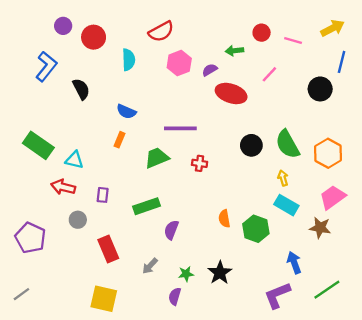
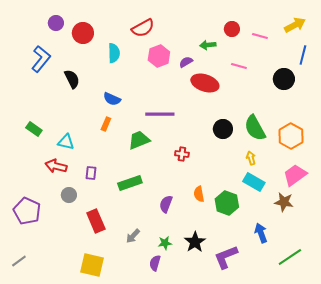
pink line: (269, 74) -> (239, 66), turned 63
green rectangle: (38, 145) -> (34, 129), size x0.6
red cross: (200, 163) -> (182, 154), moved
purple semicircle: (171, 230) -> (166, 204), moved
purple L-shape: (277, 295) -> (226, 257), moved

